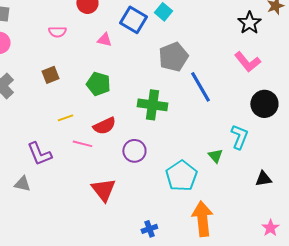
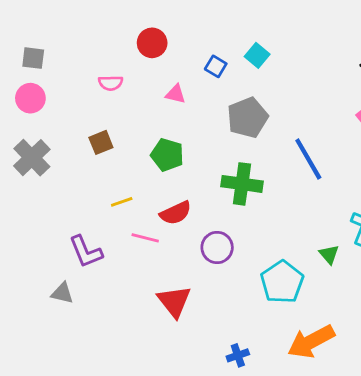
blue square: (133, 20) -> (216, 66), size x0.6
gray pentagon: (173, 57) -> (248, 118), moved
orange arrow: (202, 219) -> (311, 342), turned -112

